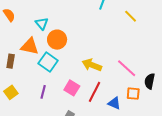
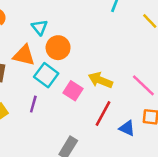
pink square: (72, 88) -> (73, 91), moved
purple line: (43, 92) -> (33, 104), moved

